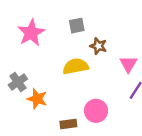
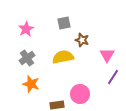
pink star: (31, 33) -> (26, 29), size x0.7
gray cross: (18, 82) -> (27, 58), moved

